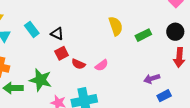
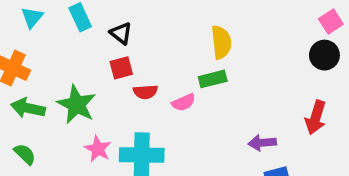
black circle: (175, 32) -> (324, 55), moved
green rectangle: (143, 35) -> (213, 79), moved
red semicircle: (78, 64) -> (145, 92), turned -40

